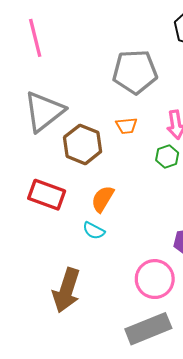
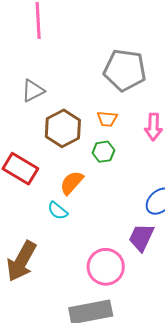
gray triangle: (44, 111) -> (33, 91), size x0.6
green hexagon: (167, 157) -> (103, 152), moved

